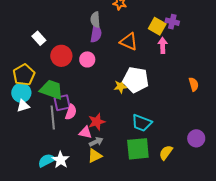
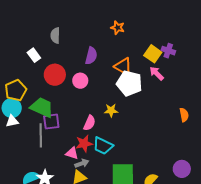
gray semicircle: (95, 20) -> (55, 35), moved
pink arrow: (163, 45) -> (157, 73), turned -49
white pentagon: (136, 80) -> (129, 83), moved
pink semicircle: (71, 112) -> (89, 123), moved
cyan trapezoid: (142, 123) -> (103, 146), moved

